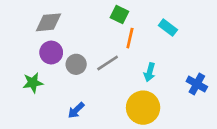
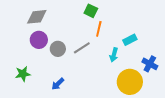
cyan rectangle: (168, 28) -> (130, 40), moved, turned -64
green star: (33, 83) -> (23, 74), moved
yellow circle: (143, 108) -> (130, 82), moved

